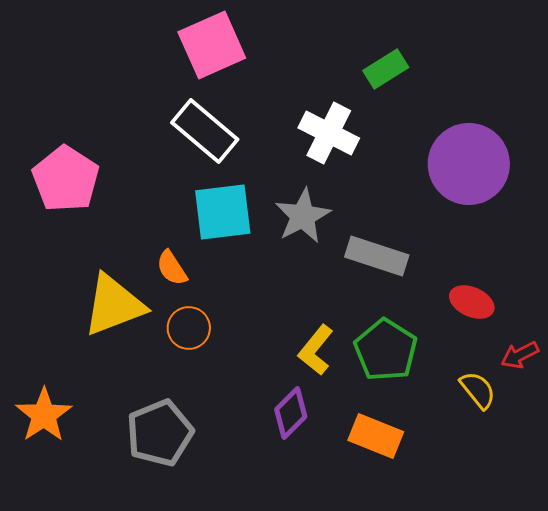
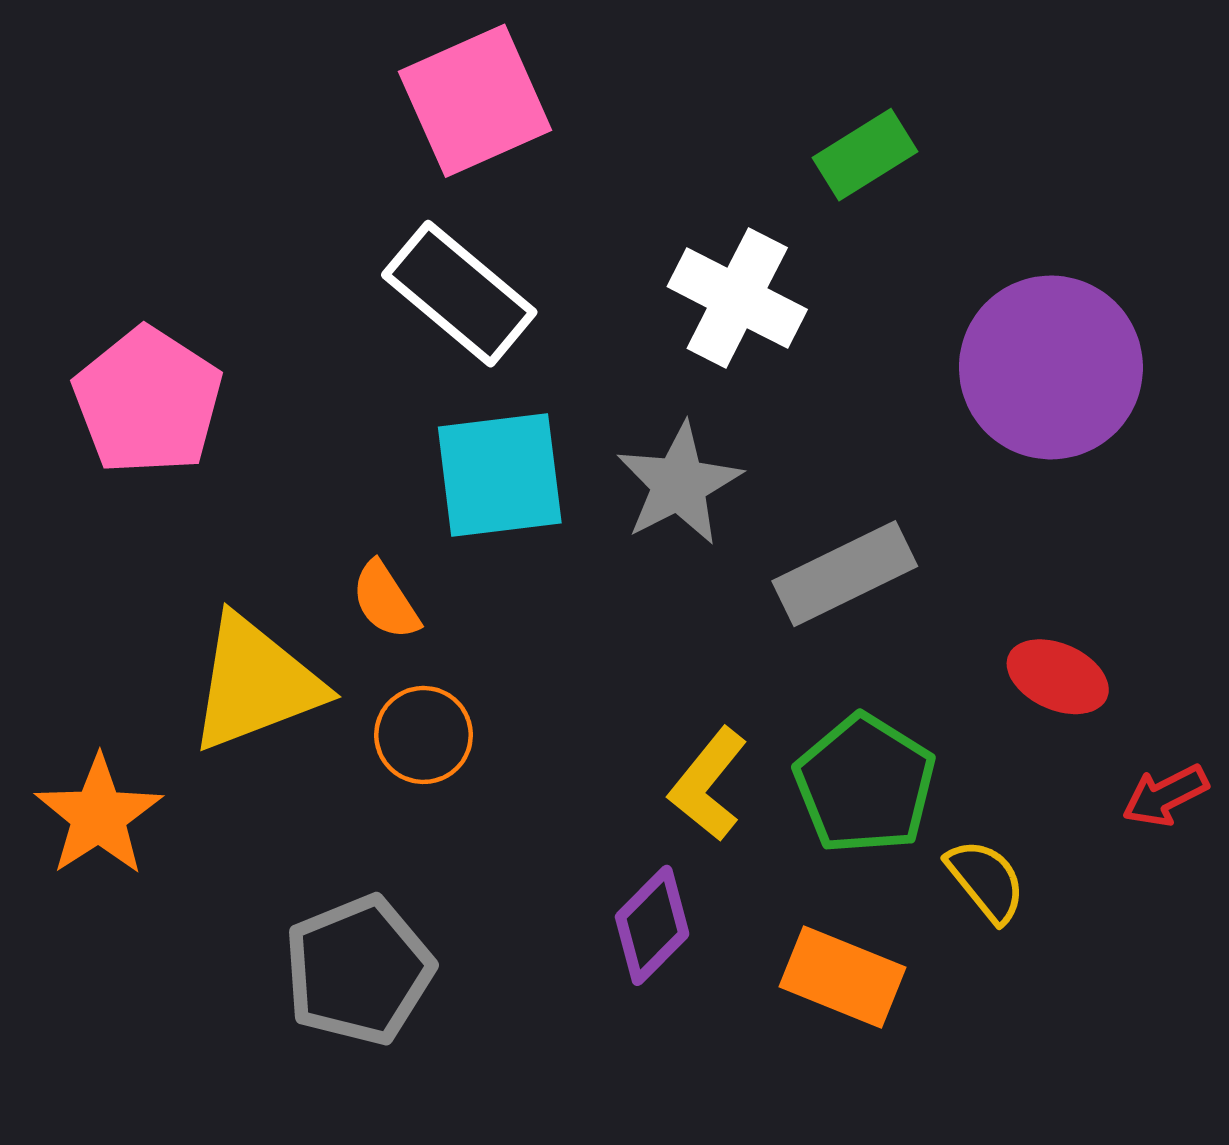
gray rectangle: (377, 256) -> (845, 574), turned -44
yellow semicircle: (478, 390) -> (986, 881), moved
orange star: (44, 415) -> (99, 816), moved

